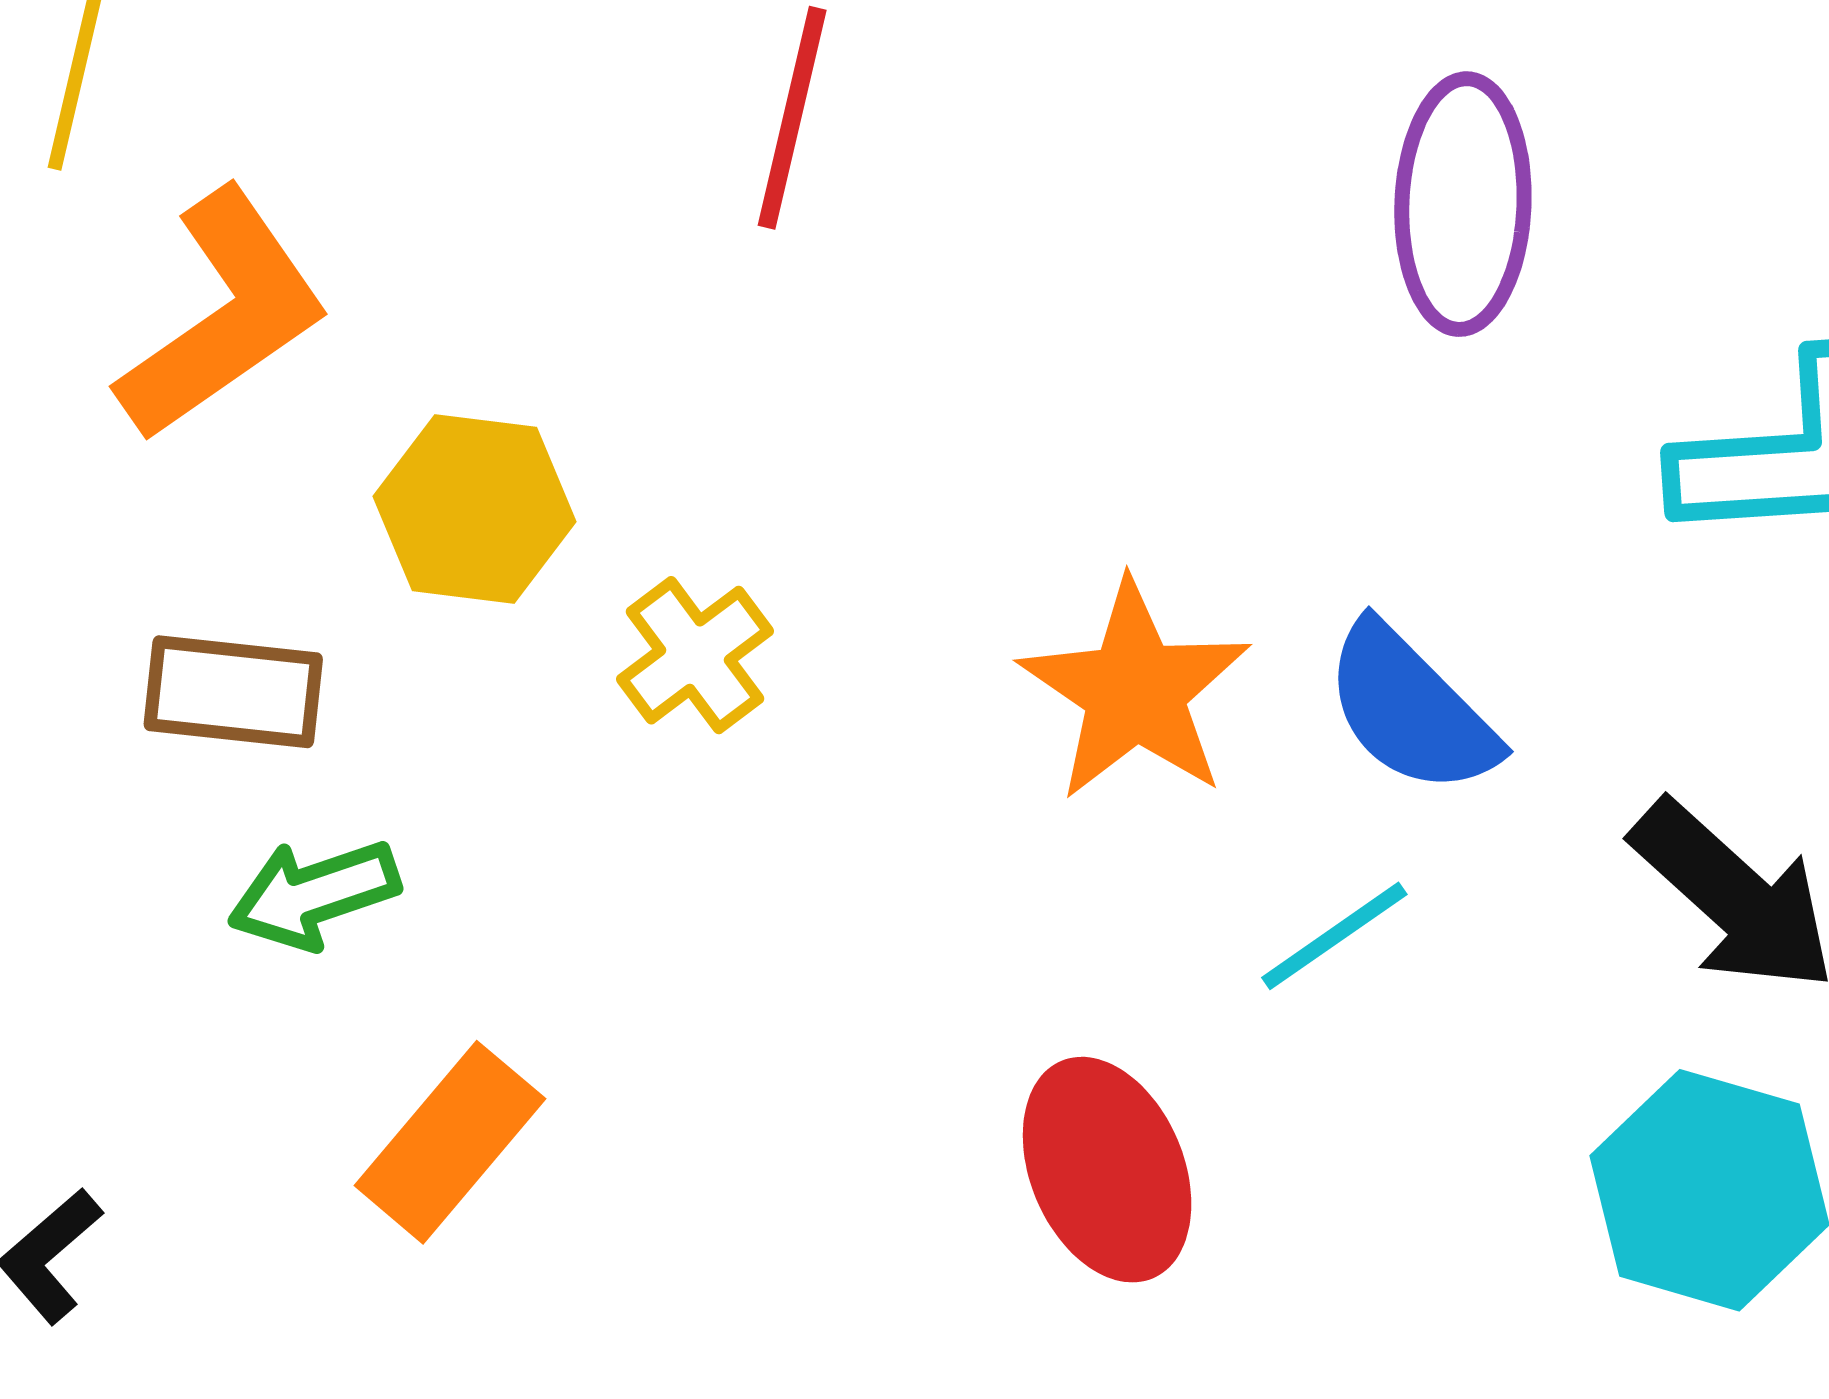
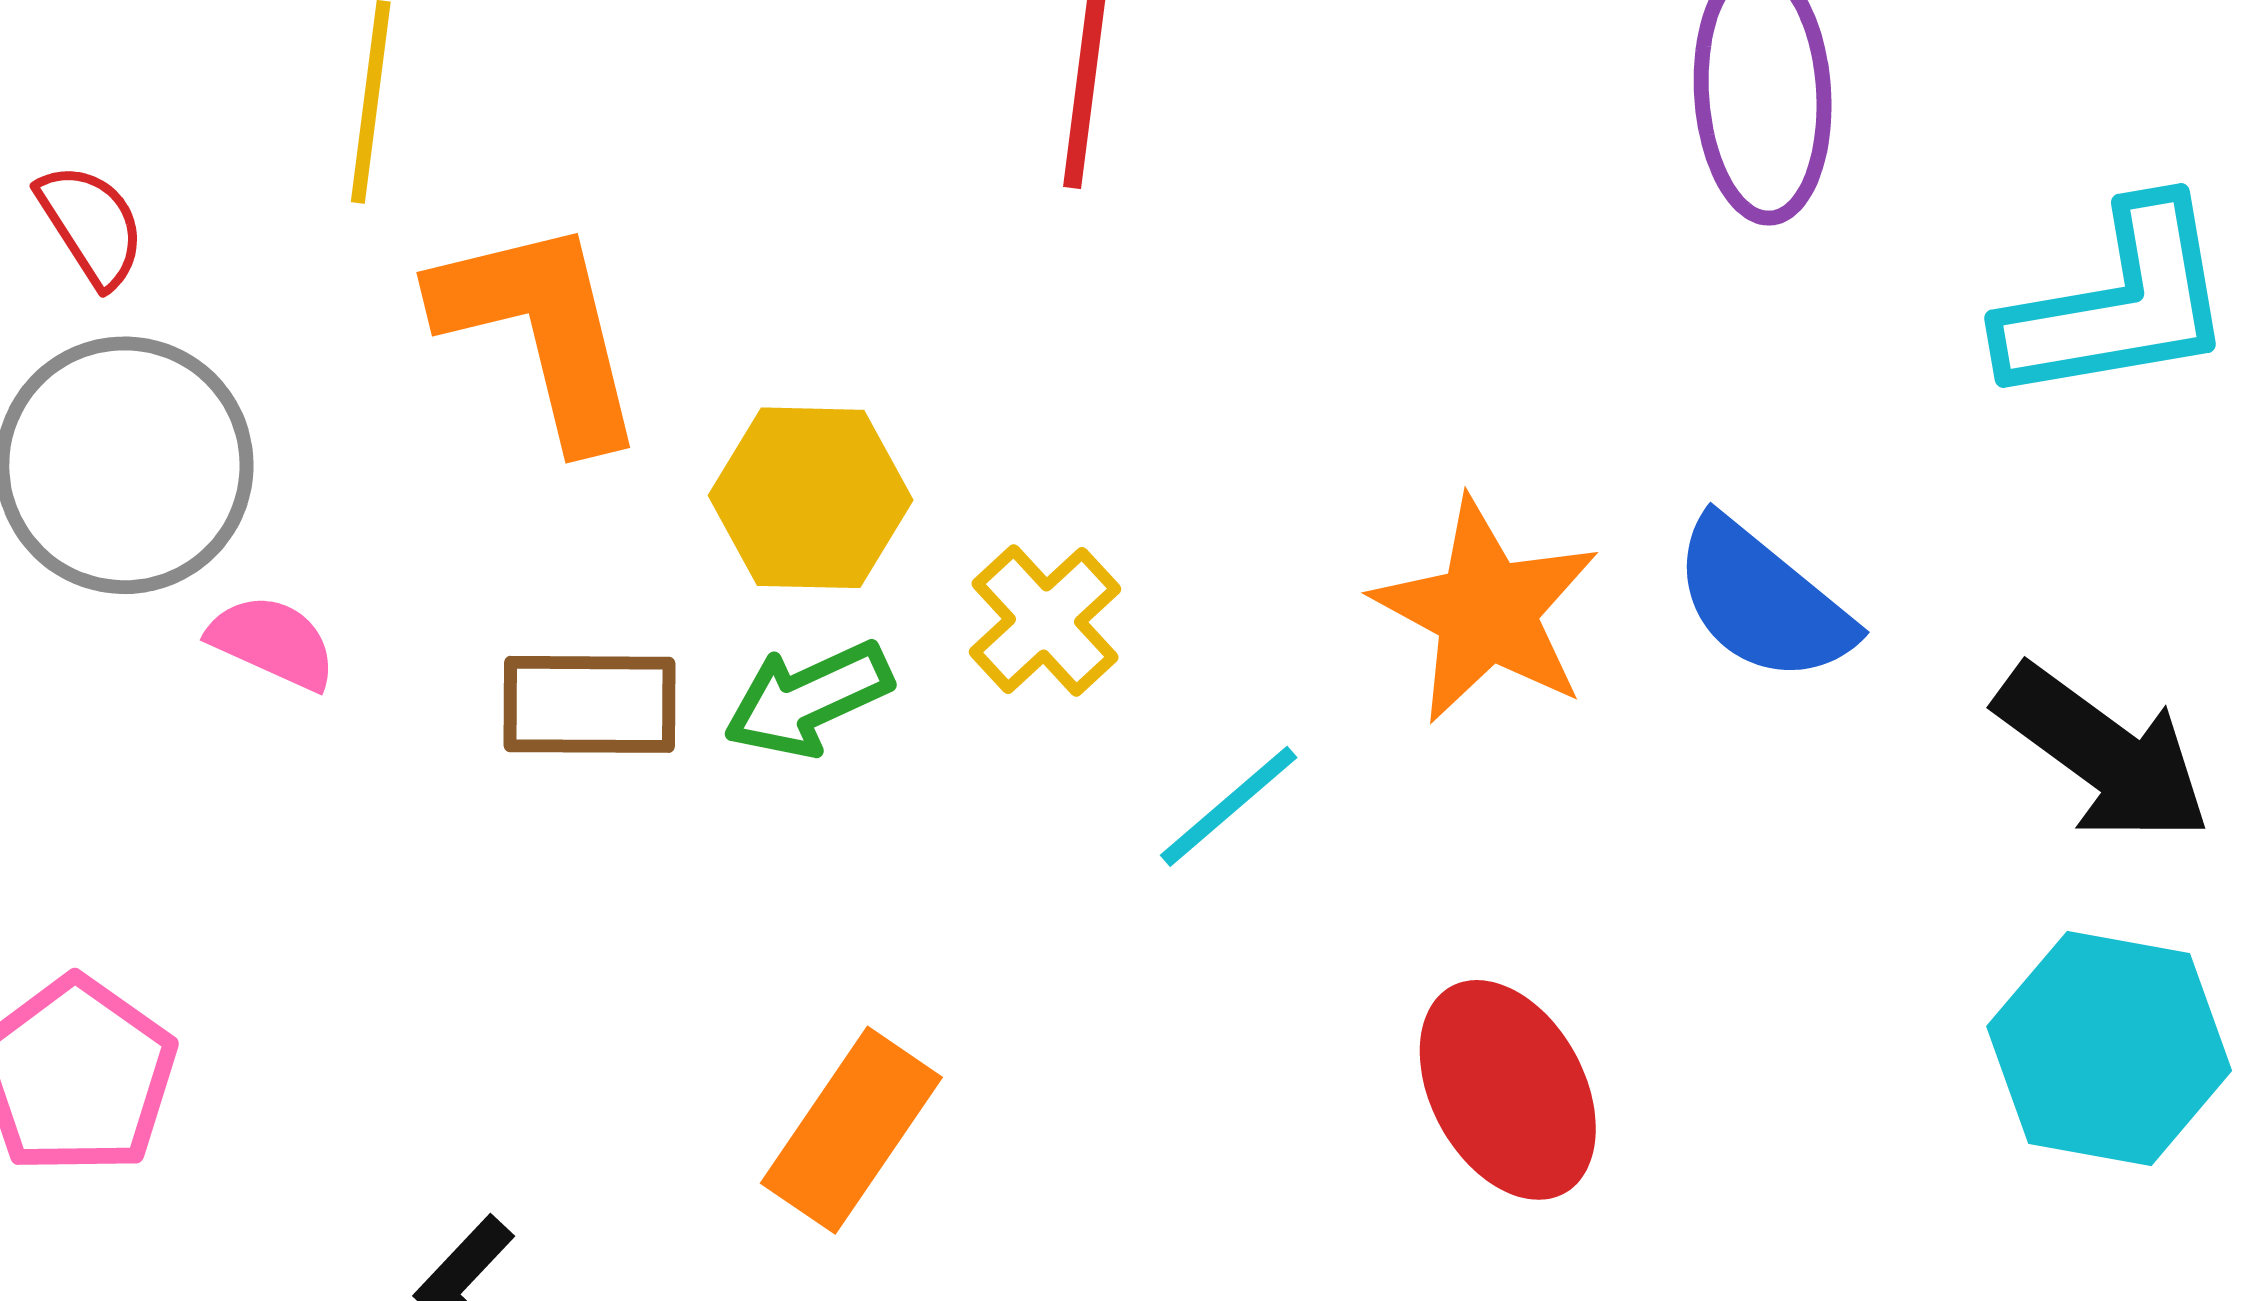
orange L-shape: (223, 315) -> (541, 331), turned -63
green arrow: (314, 894) -> (808, 699), moved
cyan line: (1334, 936) -> (1229, 806), moved

